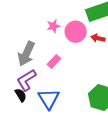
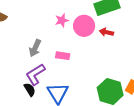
gray arrow: (26, 54) -> (35, 48), size x0.7
pink rectangle: (54, 61) -> (63, 56), turned 56

